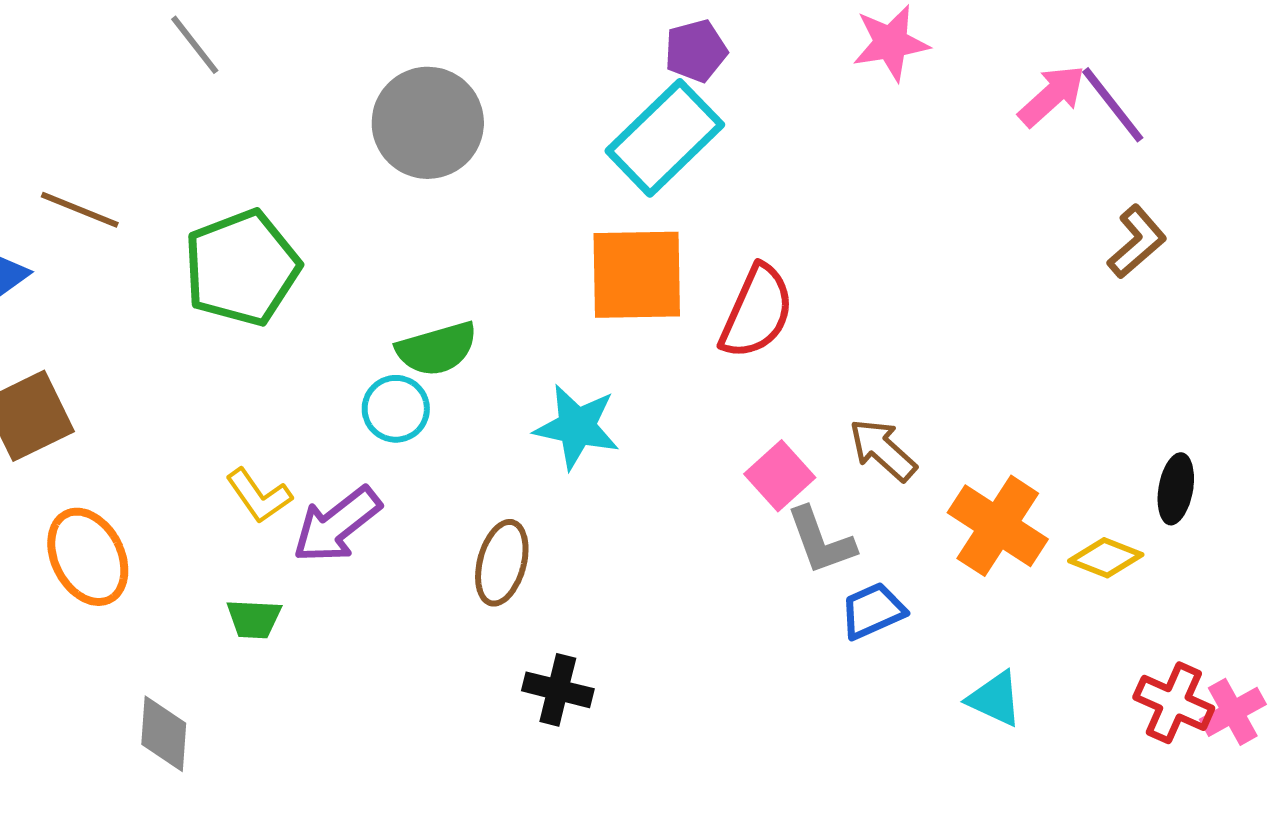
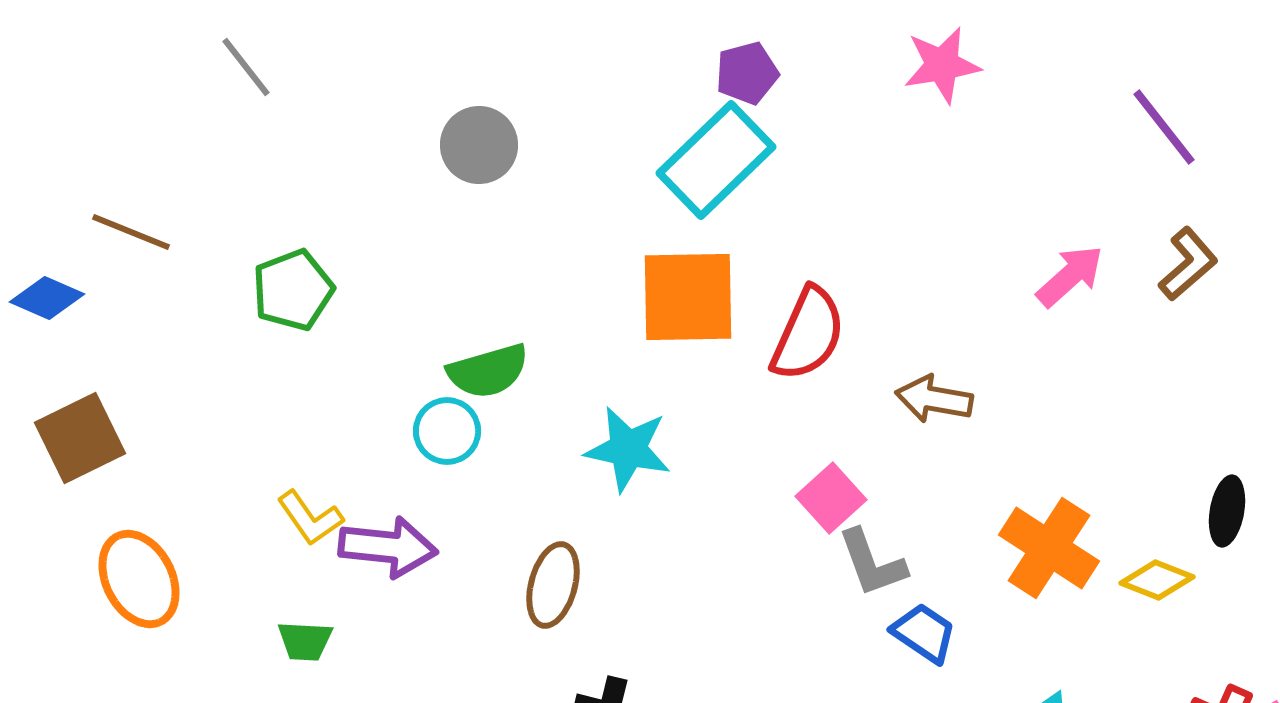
pink arrow: (1052, 96) -> (1070, 276), moved
gray circle: (428, 123) -> (479, 145), size x0.7
green pentagon: (242, 268) -> (293, 290), size x0.7
brown arrow: (883, 450) -> (934, 399), moved, turned -32
purple arrow: (337, 525) -> (388, 547), turned -136
blue trapezoid: (873, 611) -> (924, 633), turned 58

